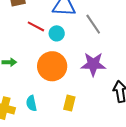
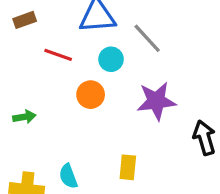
cyan circle: (57, 33) -> (111, 59), moved
orange circle: (52, 66) -> (91, 95), moved, size x0.6

